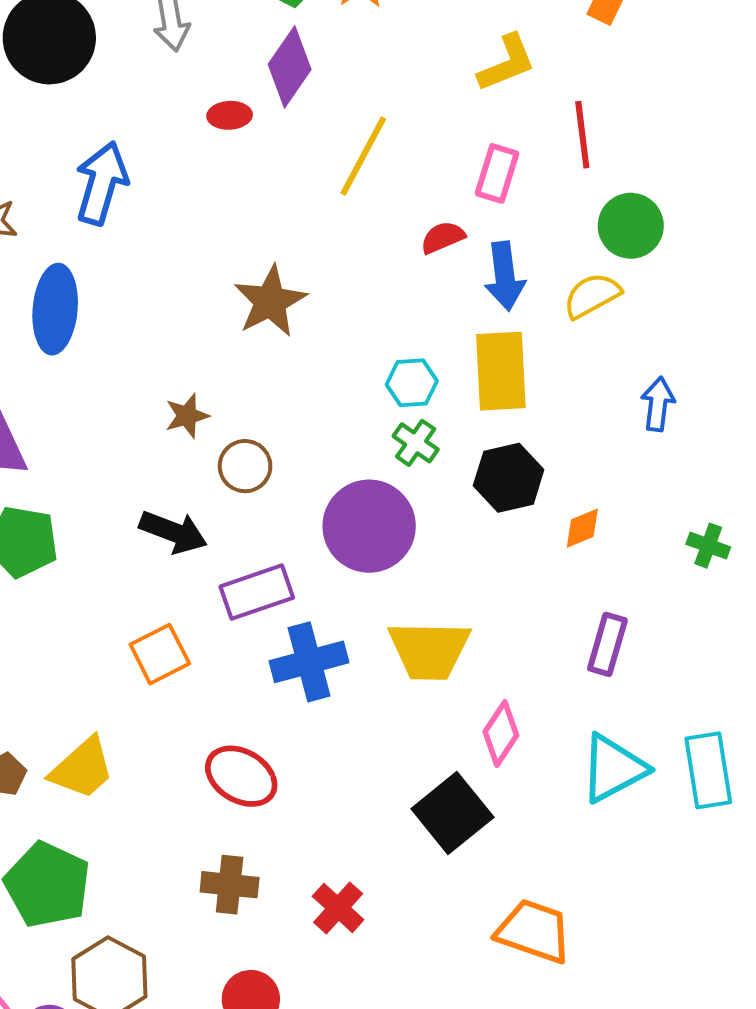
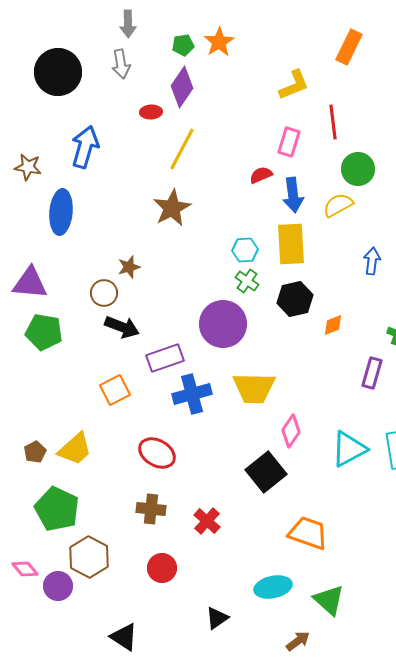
yellow line: (363, 156) -> (182, 149), moved
brown circle: (245, 466) -> (104, 293), moved
purple rectangle: (607, 644) -> (372, 373), moved

